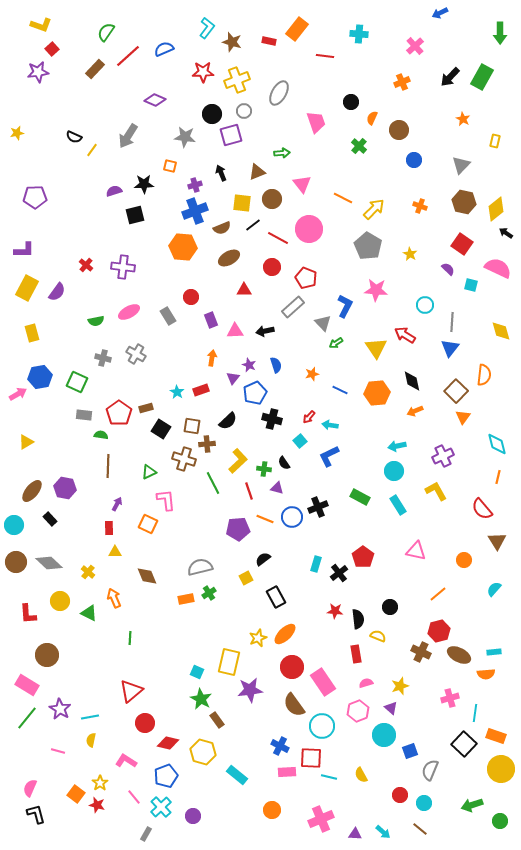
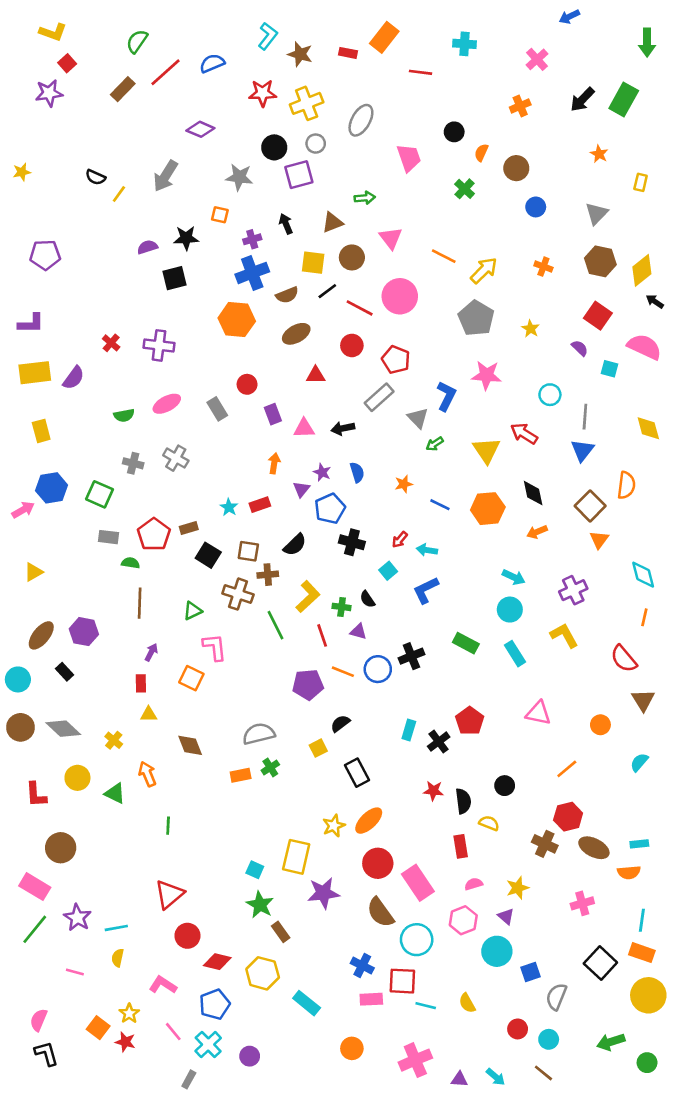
yellow rectangle: (27, 288) -> (35, 373), turned 55
cyan arrow: (397, 446) -> (514, 577), turned -144
cyan line: (475, 713) -> (642, 920), moved

